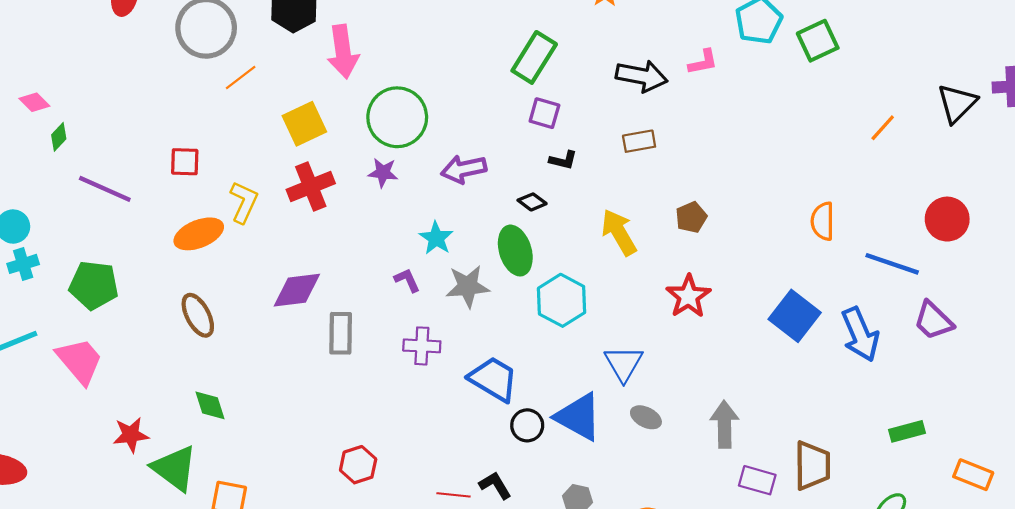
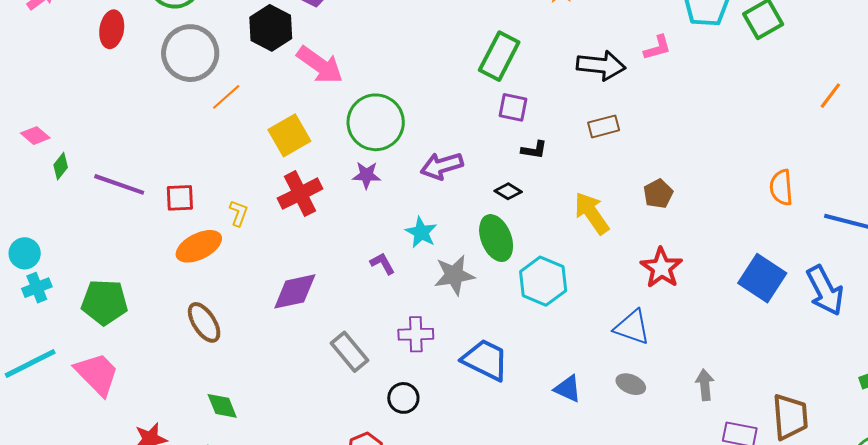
pink arrow: (343, 52) -> (320, 65), turned -42
red square: (185, 162) -> (180, 198), moved
purple line: (105, 189) -> (119, 184), moved
yellow L-shape: (244, 202) -> (239, 213), size x0.7
purple L-shape: (407, 280) -> (382, 263), moved
gray rectangle: (341, 333) -> (349, 352), moved, turned -36
blue triangle: (624, 364) -> (632, 327), moved, turned -36
blue triangle: (578, 417) -> (568, 389), size x0.6
gray arrow: (724, 424) -> (705, 385), size x0.7
black circle: (527, 425) -> (403, 398), moved

